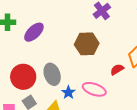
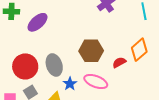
brown hexagon: (87, 44) -> (91, 51), moved

